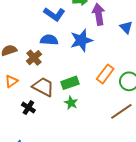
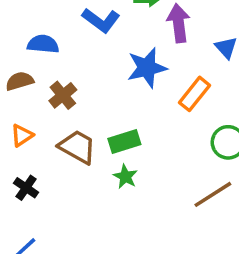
blue semicircle: (49, 40) -> (43, 44), moved
orange rectangle: (105, 74) -> (195, 94), moved
black cross: (28, 108) -> (26, 188), moved

